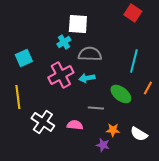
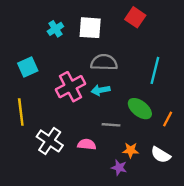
red square: (133, 13) -> (135, 17), moved
cyan cross: (64, 42) -> (55, 29), moved
orange line: (148, 88) -> (168, 119), moved

